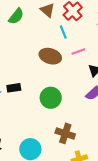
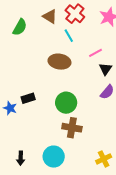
pink line: (78, 52) -> (96, 53), moved
brown cross: (65, 133) -> (72, 128), moved

